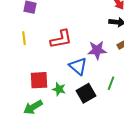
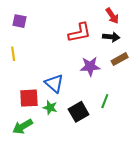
red L-shape: (61, 39) -> (80, 33), moved
blue triangle: (78, 66) -> (54, 83), moved

